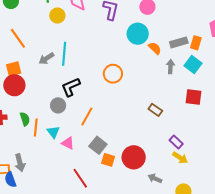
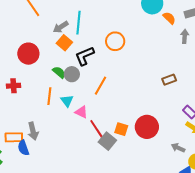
orange square: (14, 69) -> (64, 43), moved, turned -35
orange circle: (113, 74) -> (115, 41), moved
brown rectangle: (155, 110) -> (169, 80), turned -56
green semicircle: (25, 119) -> (59, 72), moved, turned -32
gray square: (98, 145) -> (107, 141), moved
red line: (80, 178) -> (97, 130), moved
gray arrow: (155, 178) -> (178, 148), moved

